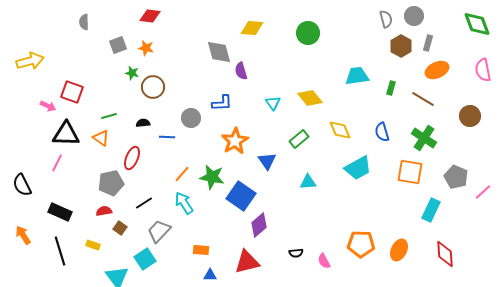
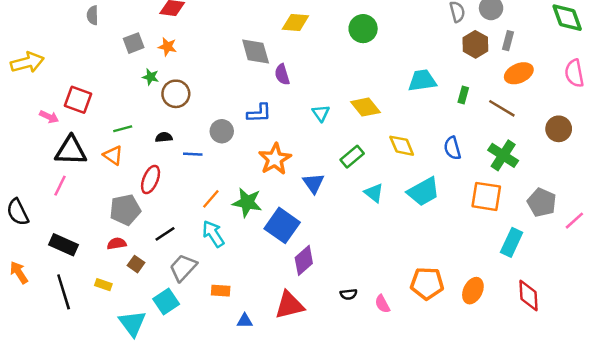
cyan triangle: (308, 182) -> (374, 193), moved, turned 42
orange rectangle: (201, 250) -> (221, 291), moved

